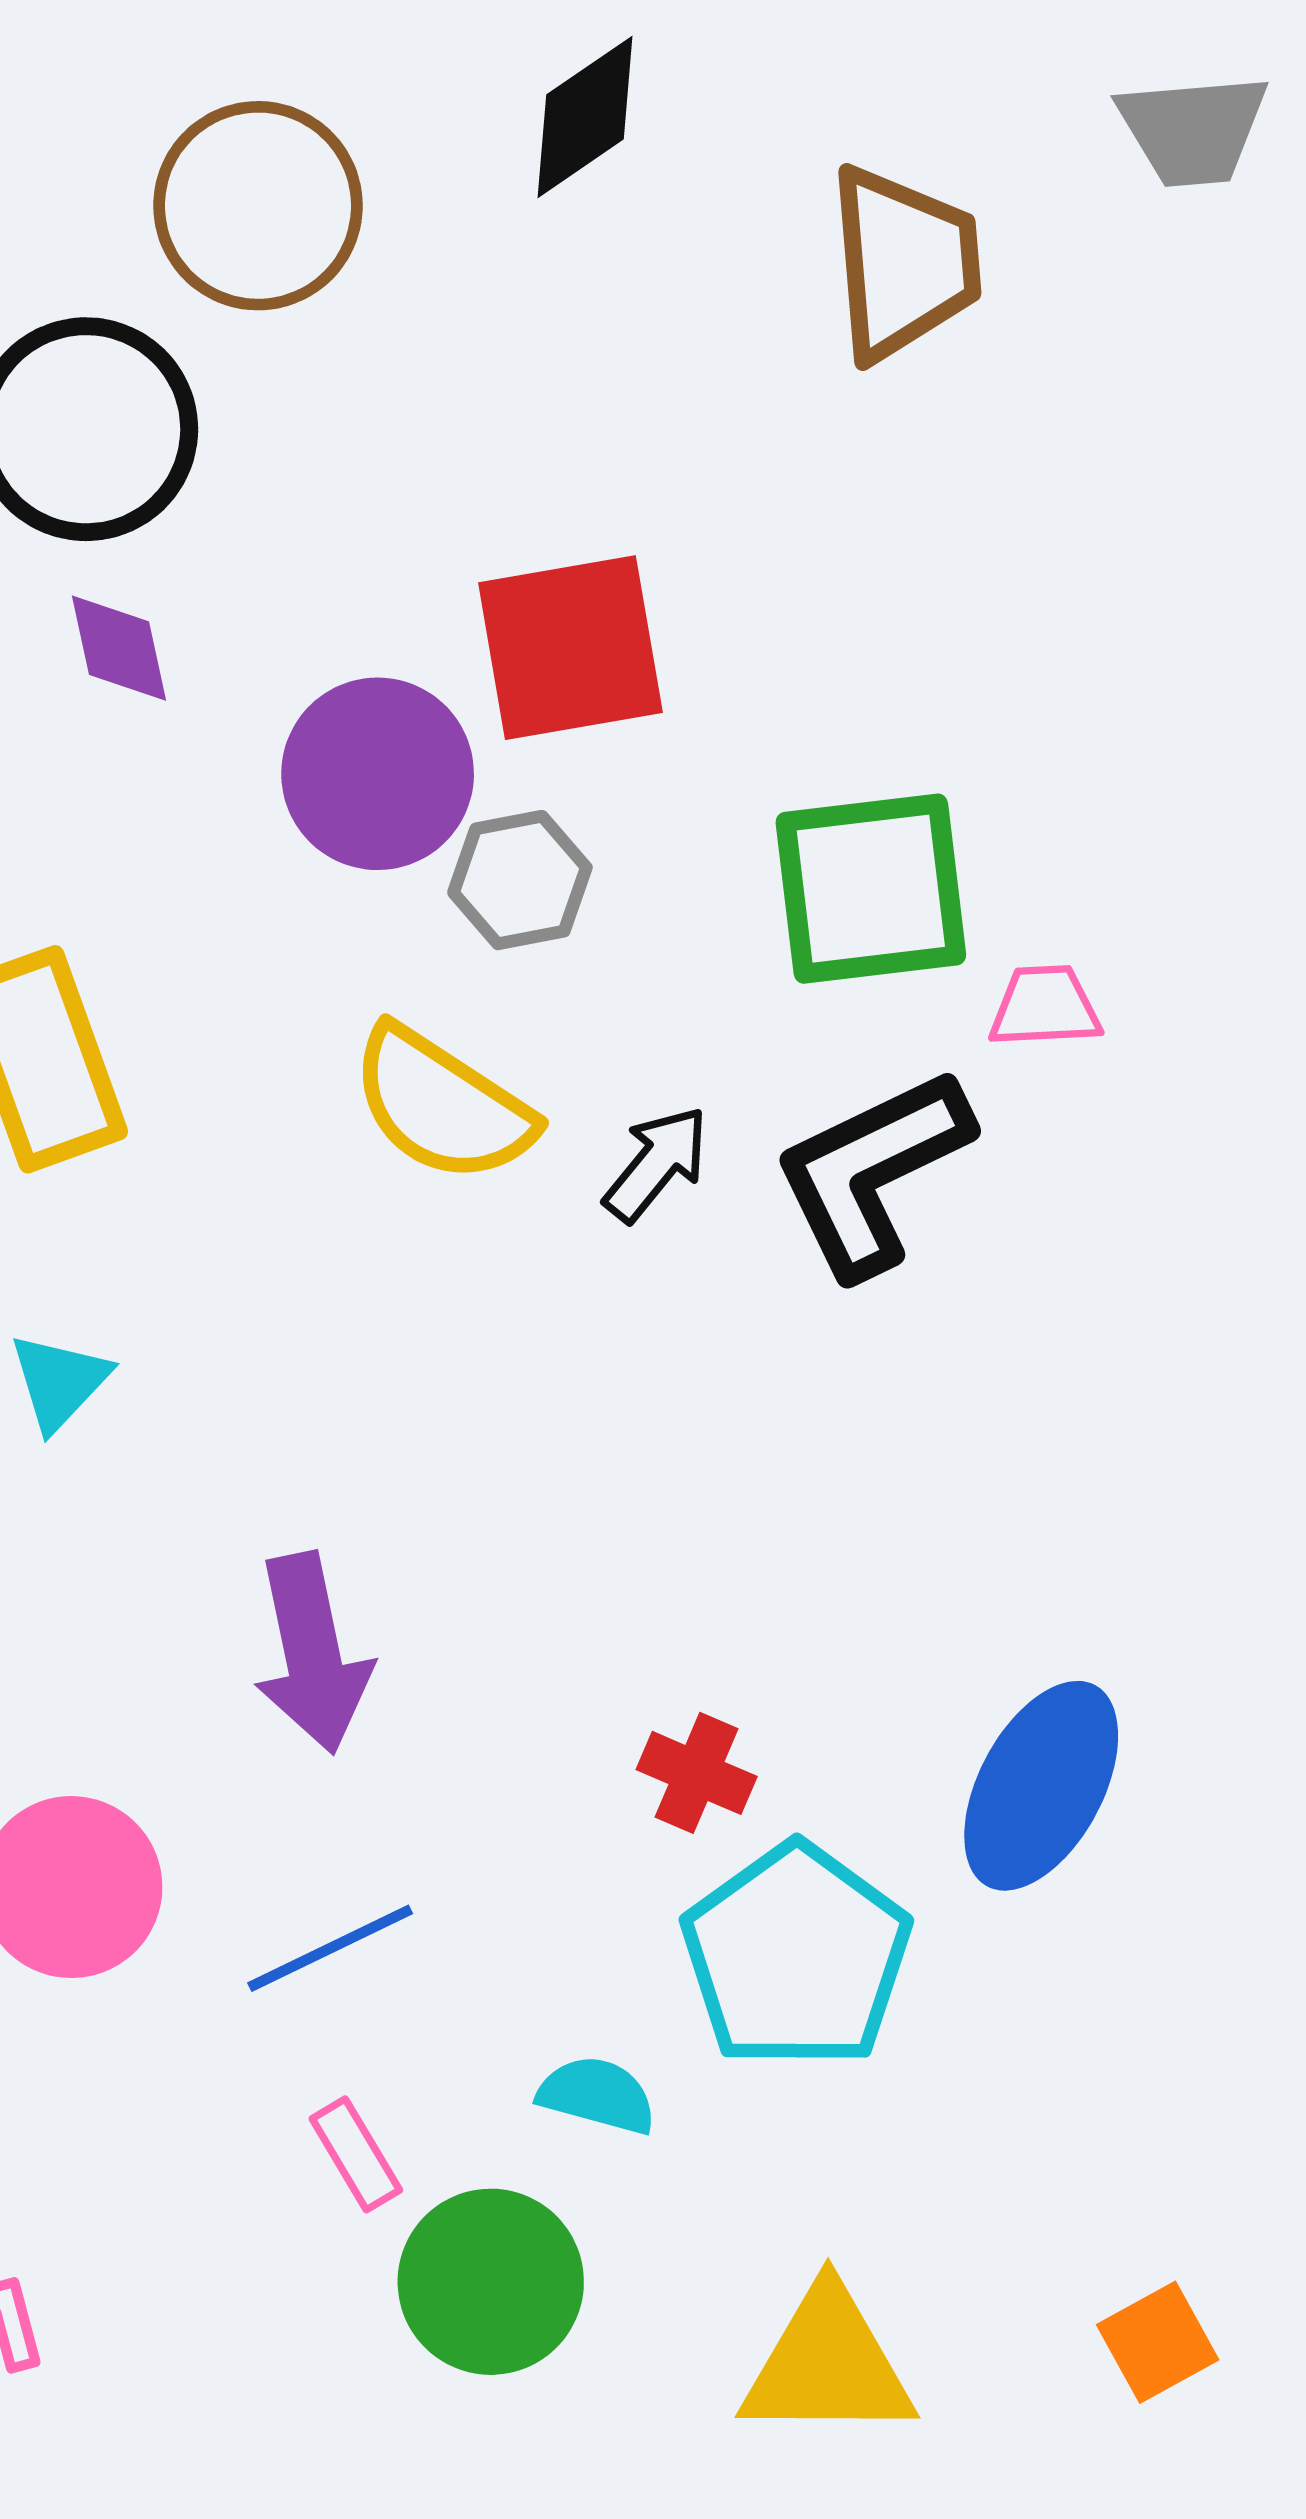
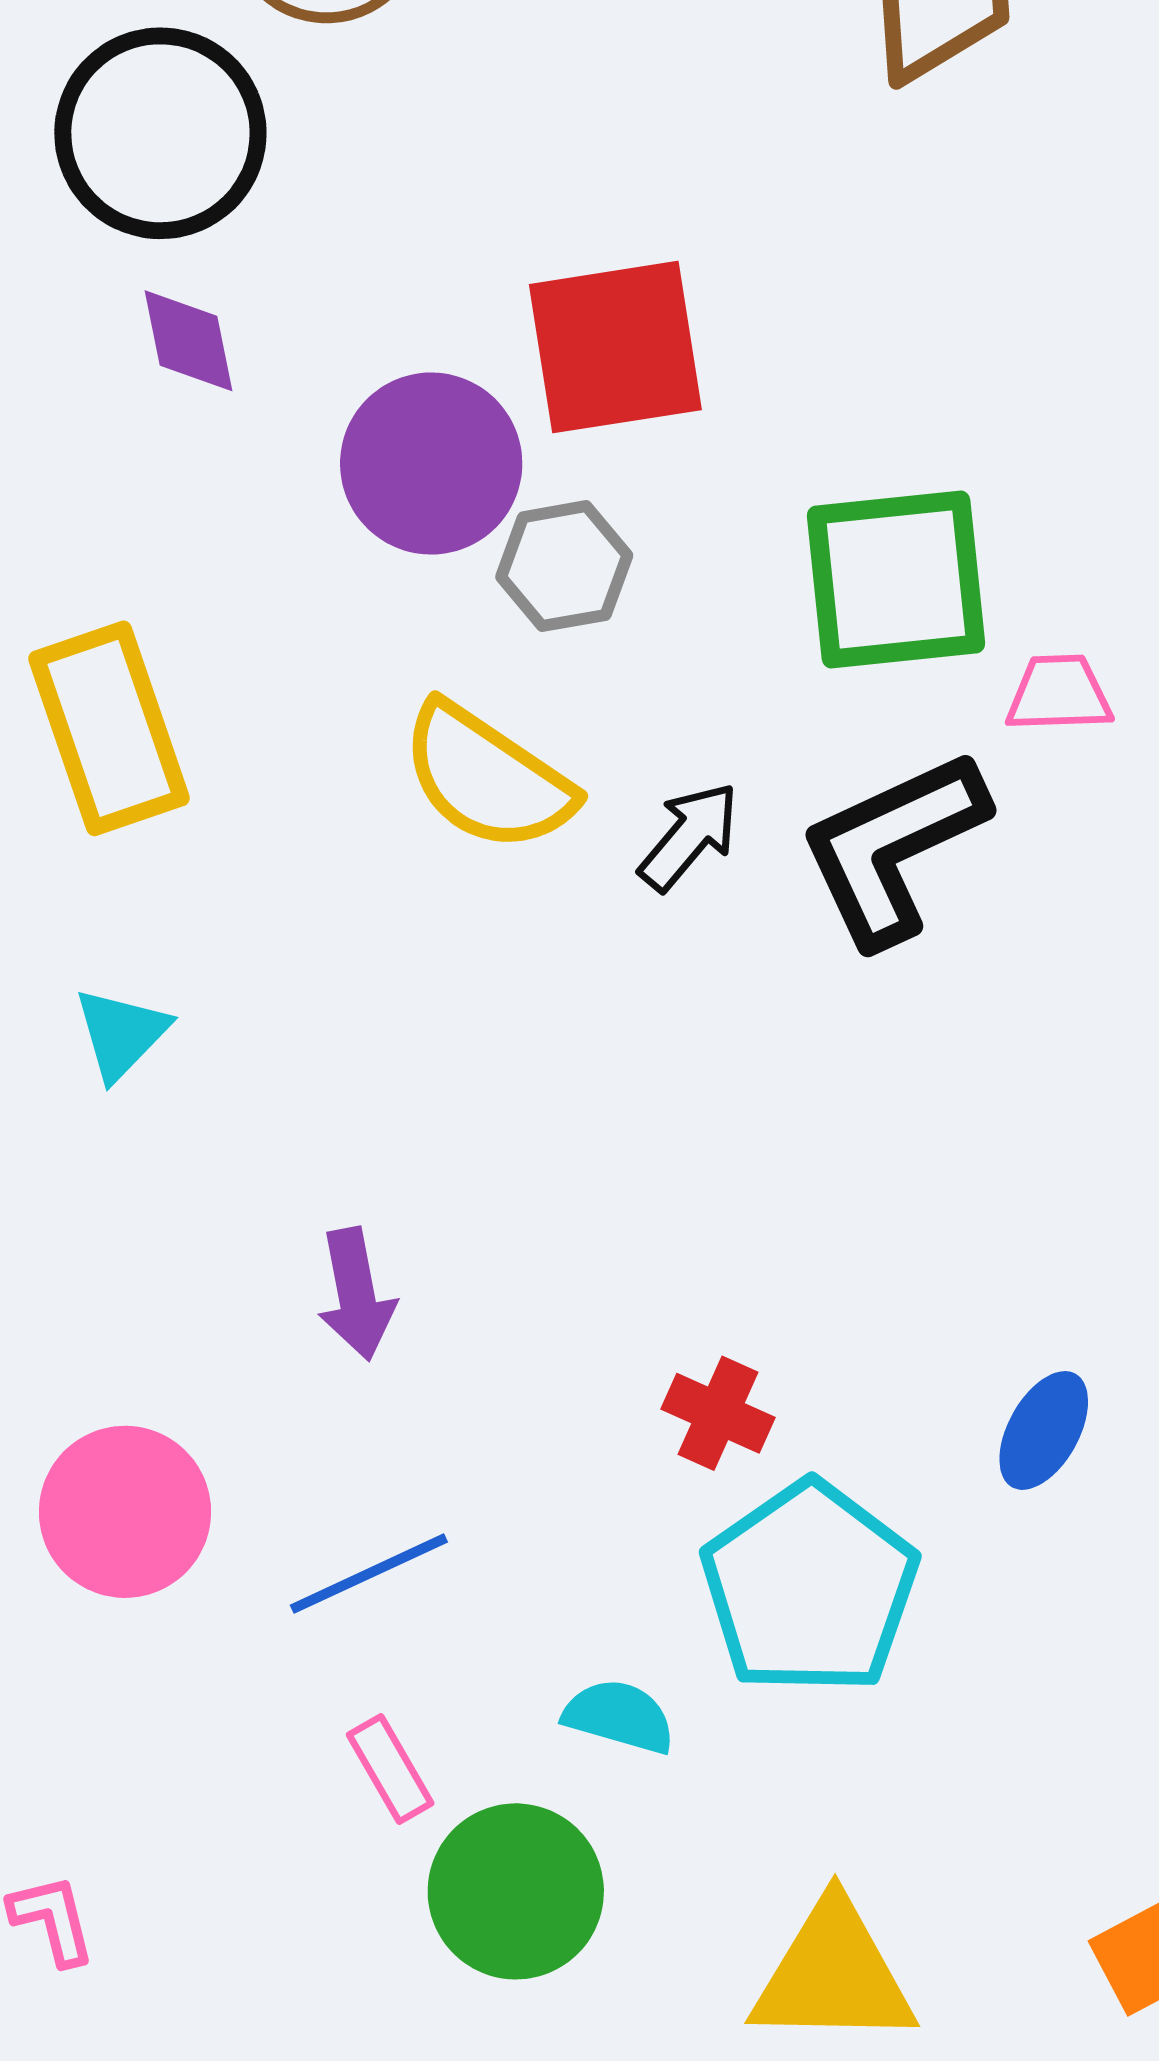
purple arrow: (312, 1653) -> (356, 1294), size x0.7
blue ellipse: (1041, 1786) -> (1044, 1430), size x0.6

